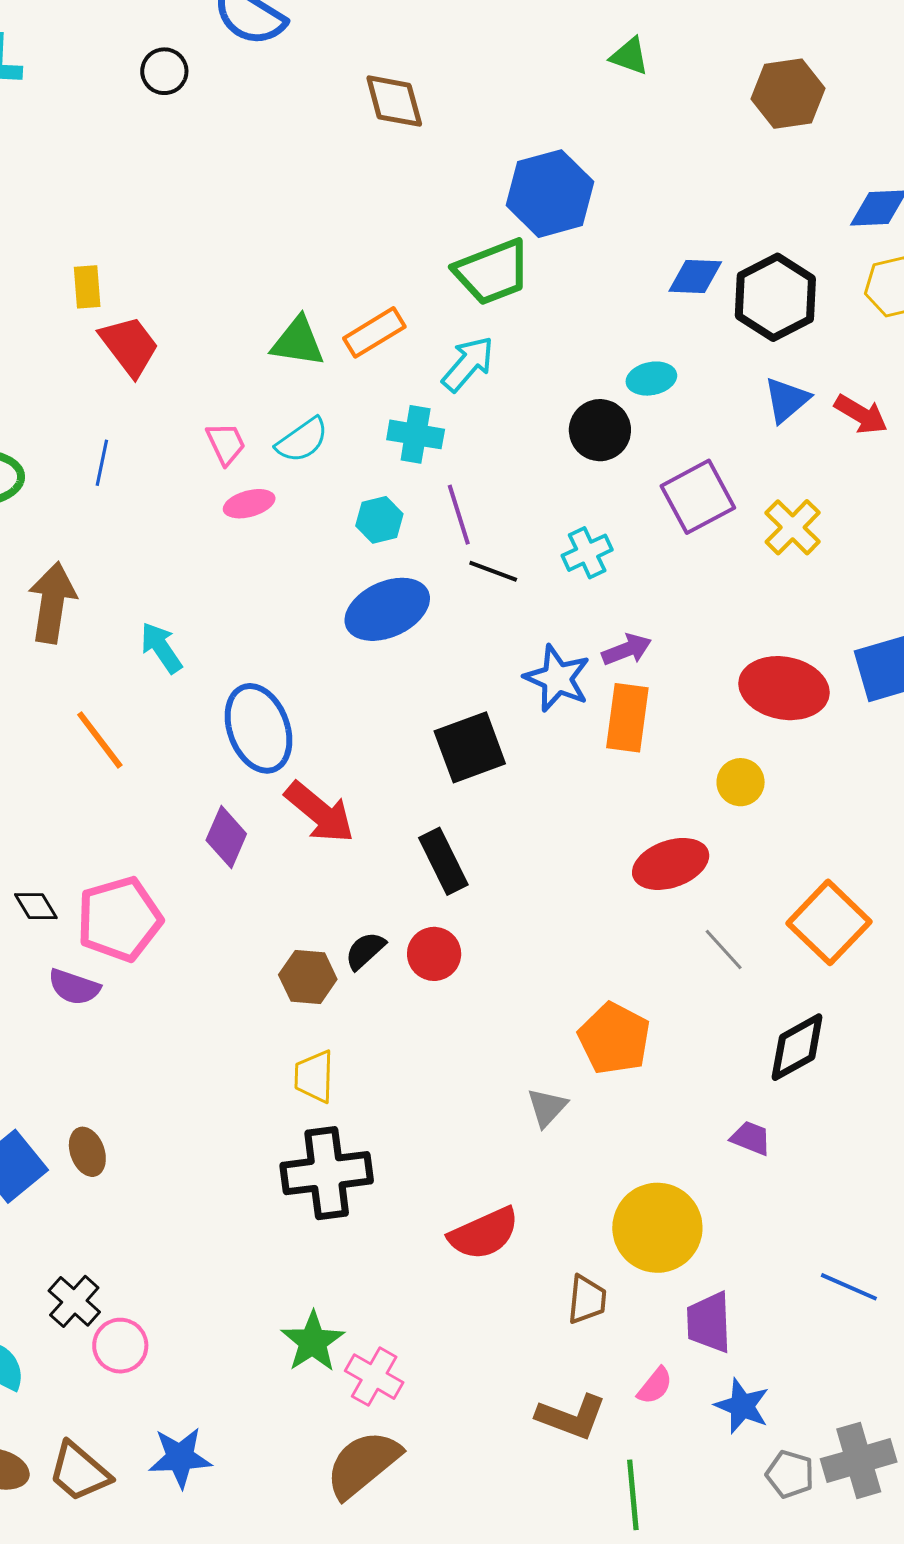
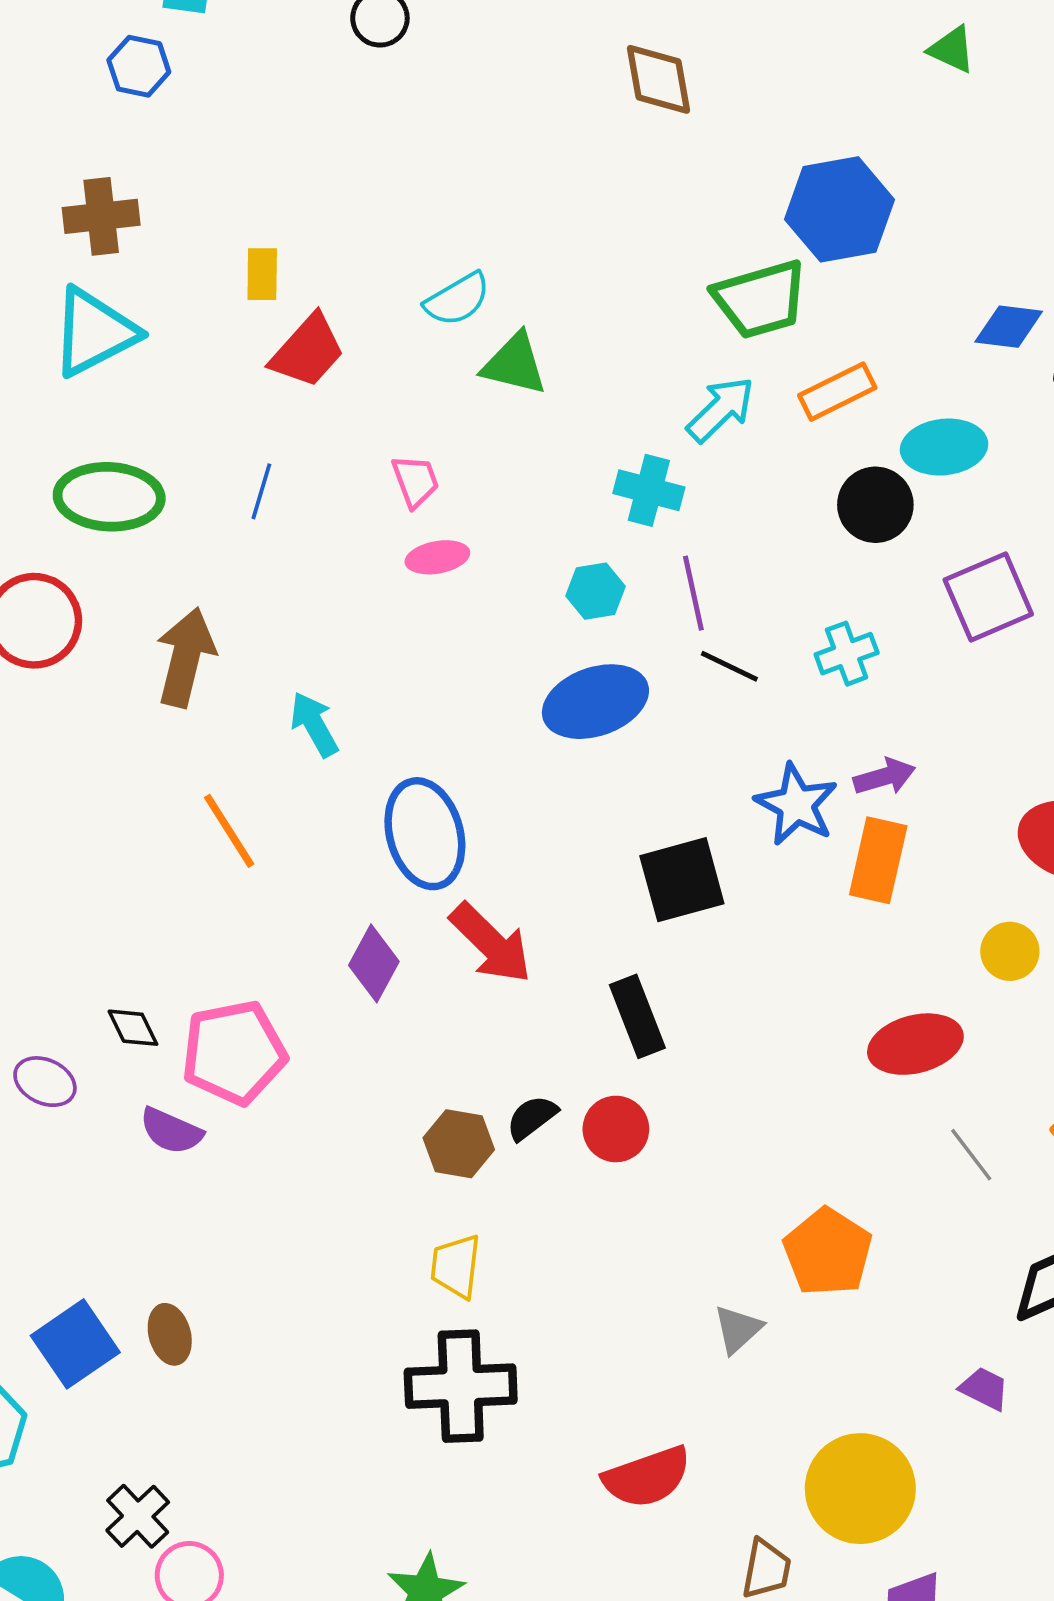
orange rectangle: (374, 332) -> (837, 392), moved
red trapezoid: (129, 346) -> (308, 351), turned 74
cyan ellipse: (651, 379) -> (944, 447), size x1.4
cyan semicircle: (302, 440) -> (457, 299), moved

